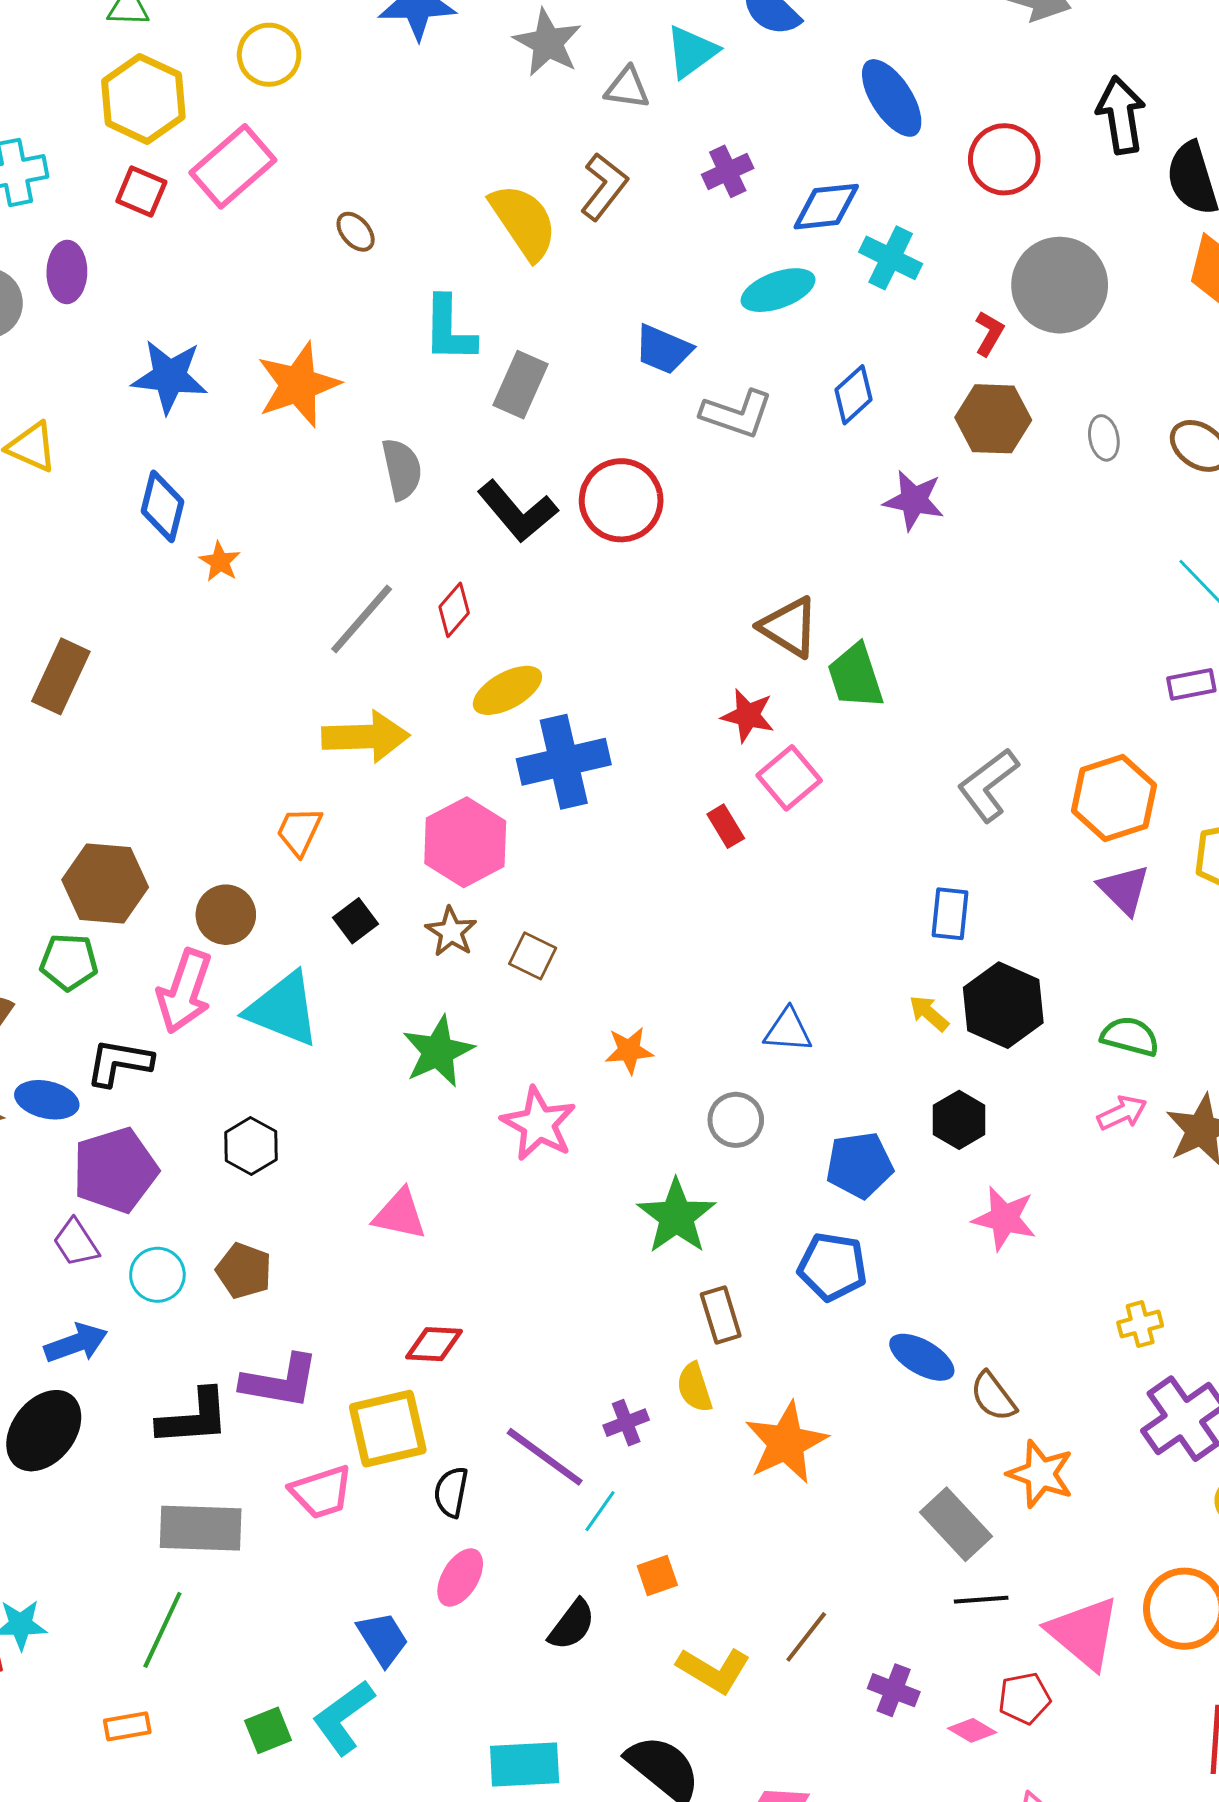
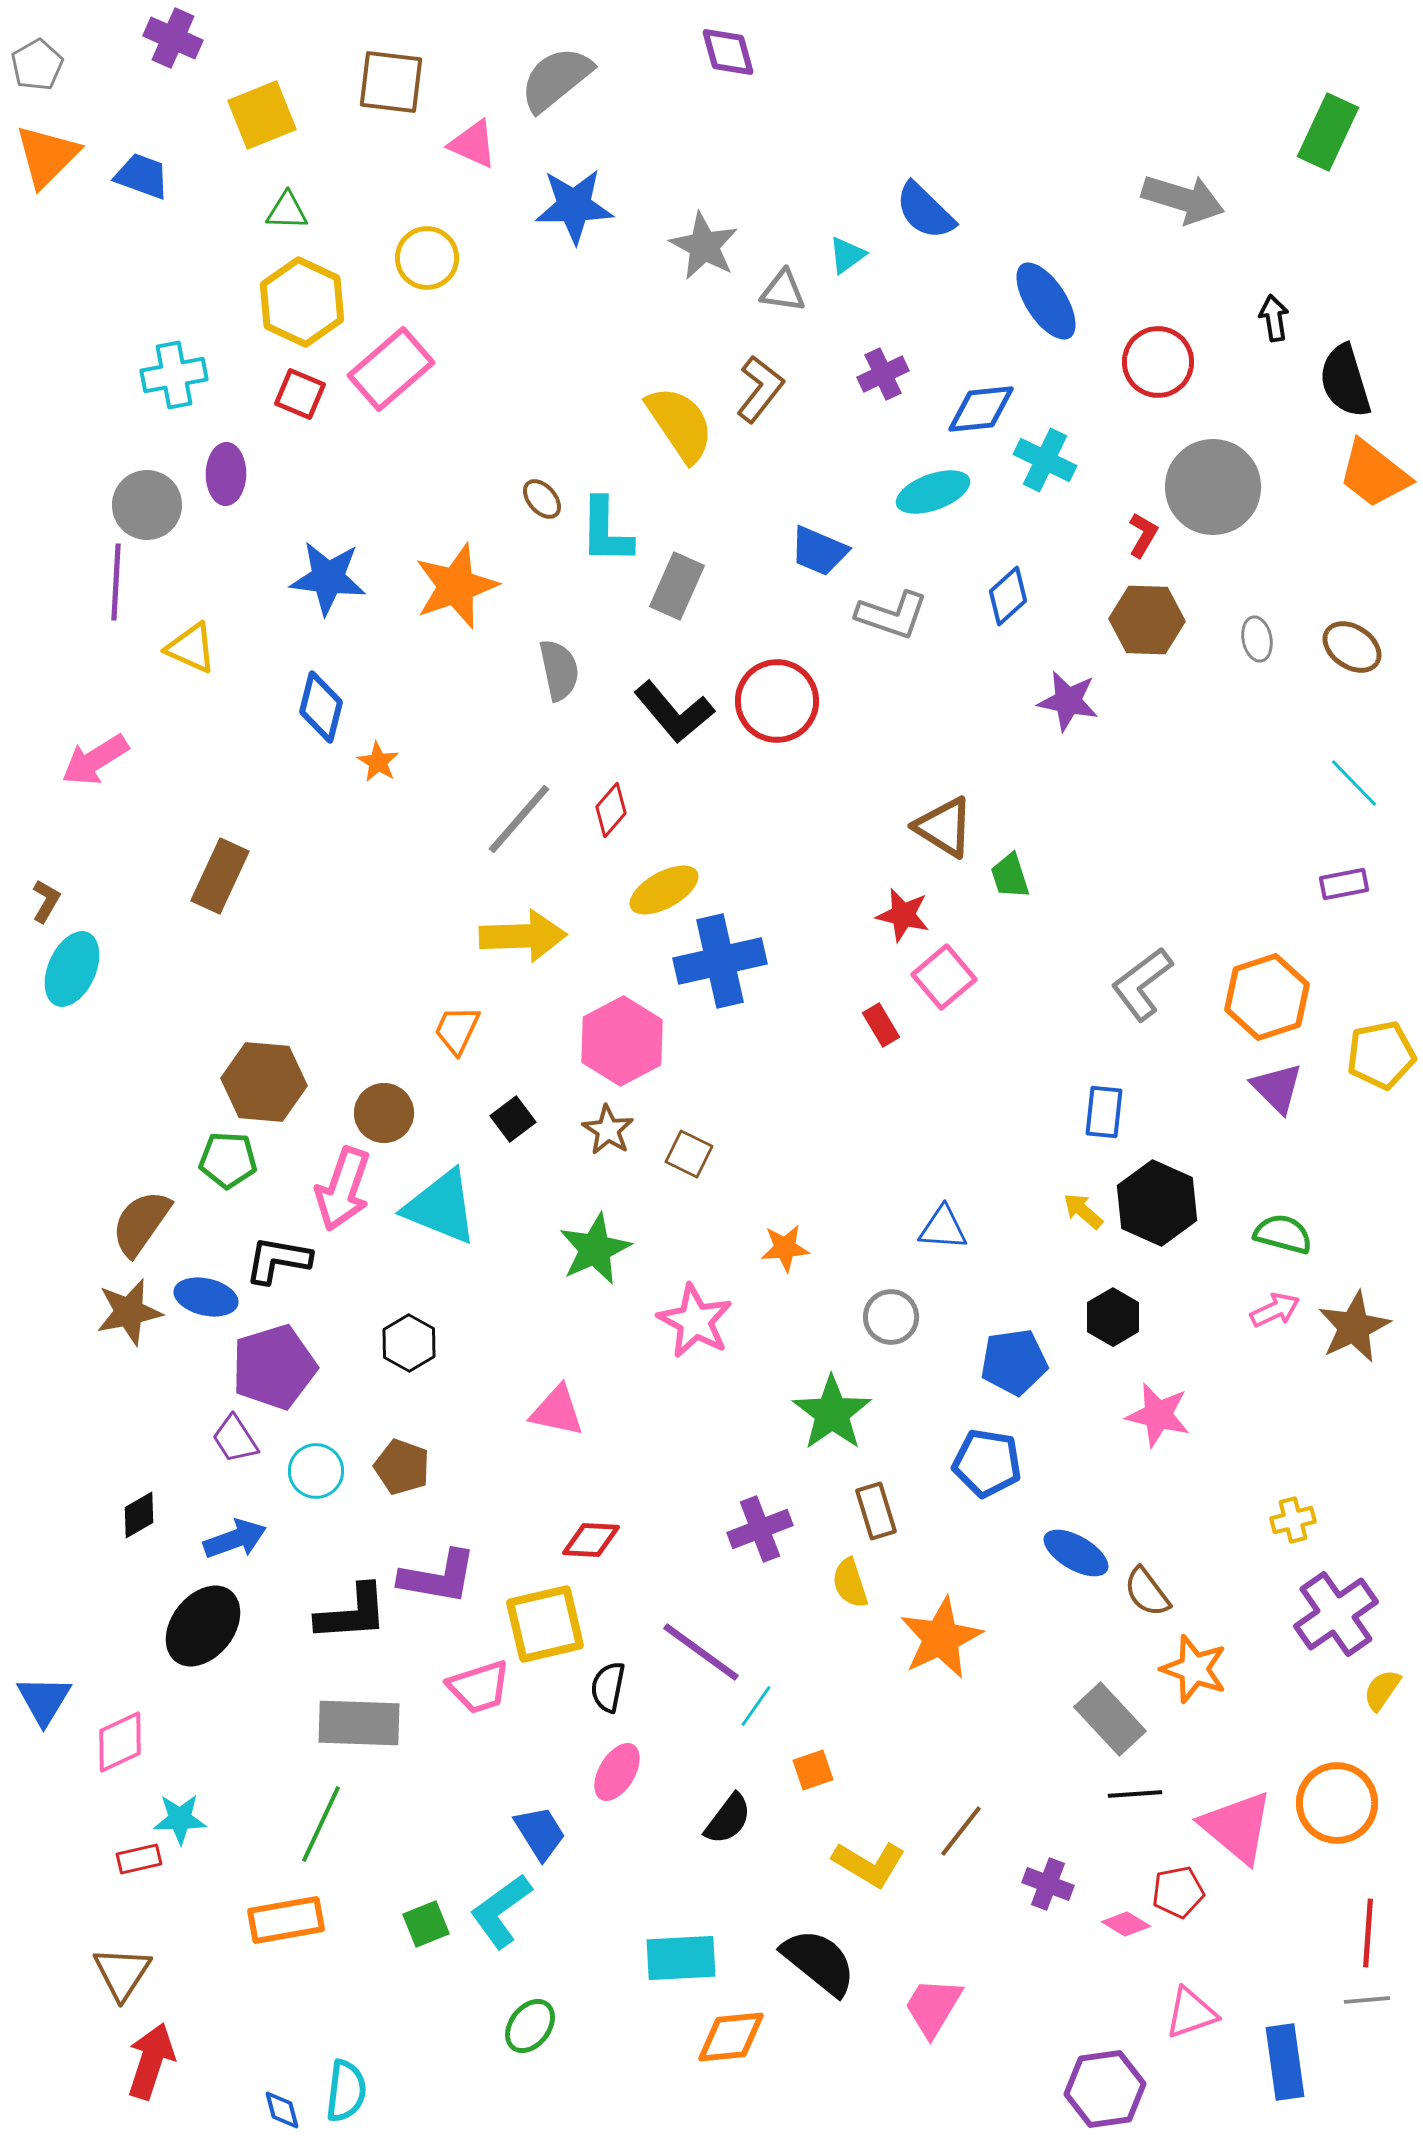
cyan triangle: (692, 52) -> (847, 255), size x0.7
black arrow: (1121, 115) -> (1274, 318), size x0.6
brown ellipse: (356, 232) -> (542, 499), moved
green trapezoid: (855, 676) -> (1010, 876), size x0.7
purple cross: (626, 1423) -> (760, 1529), moved, size x1.4
orange rectangle: (127, 1726) -> (286, 1920), size x1.6

